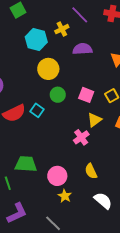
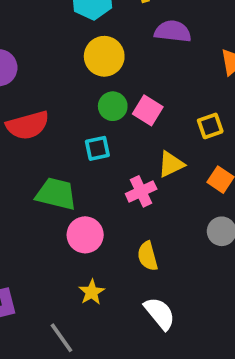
pink square: (86, 95) -> (148, 110), moved
cyan square: (37, 110) -> (97, 148), moved, turned 32
green trapezoid: (26, 164) -> (56, 194), moved
pink circle: (57, 176) -> (85, 235), moved

